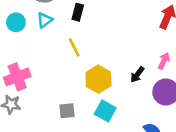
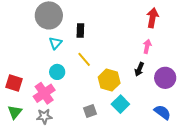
cyan circle: (16, 22) -> (57, 72), moved
pink arrow: (164, 61) -> (147, 46), moved
cyan square: (105, 111) -> (120, 104), turned 30

